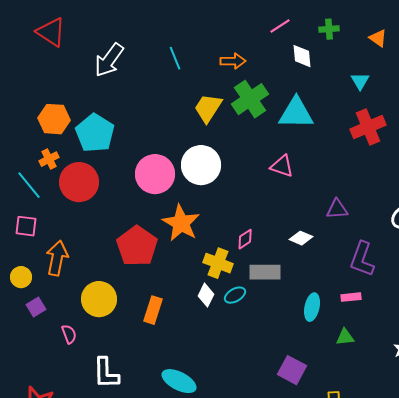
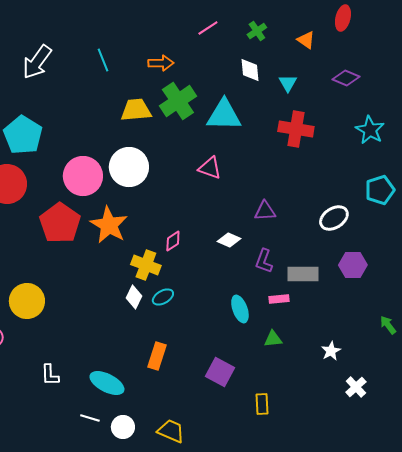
green cross: (329, 29) -> (257, 31), turned -30
white diamond: (302, 56) -> (250, 70), moved
yellow trapezoid: (208, 108) -> (136, 110), turned 52
red cross: (368, 127) -> (296, 129), turned 32
red pentagon: (137, 246) -> (60, 223), moved
purple L-shape: (362, 259) -> (264, 261), moved, size x0.7
gray rectangle: (265, 272) -> (303, 274), moved
cyan ellipse: (312, 307) -> (240, 309), turned -32
orange rectangle: (153, 310) -> (157, 356), moved
white L-shape: (106, 373) -> (50, 375), moved, size x0.7

